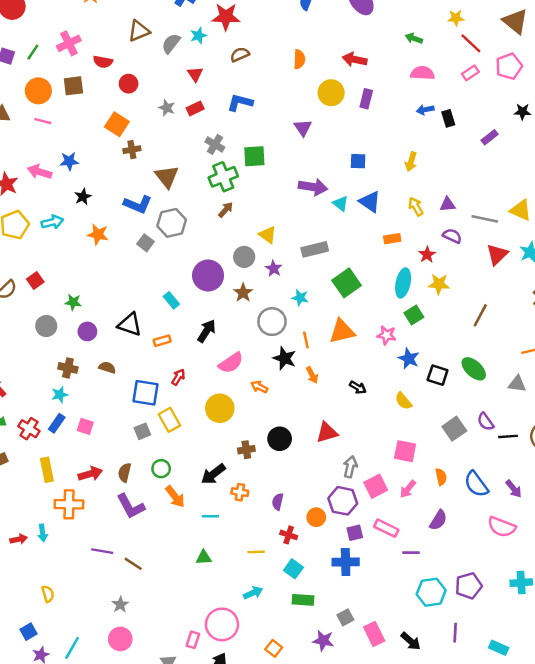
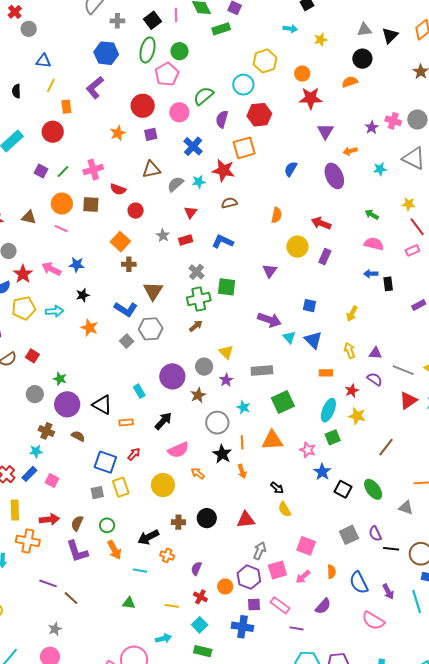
red square: (35, 280) -> (32, 356), turned -32
purple circle: (87, 331) -> (67, 404), size x1.6
yellow semicircle: (403, 401) -> (285, 509), moved

